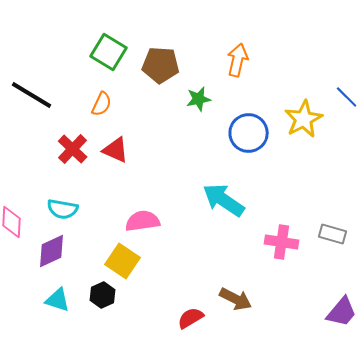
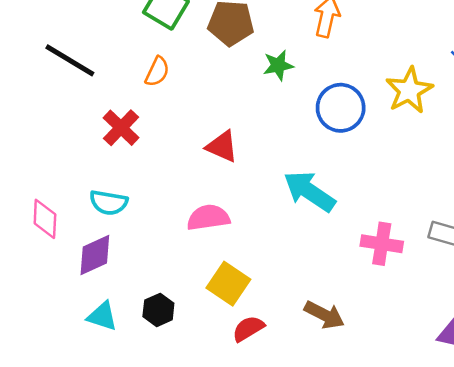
red triangle: (116, 150) -> (222, 146), moved
yellow square: (123, 261) -> (228, 284), moved
red semicircle: (191, 318) -> (248, 329), moved

